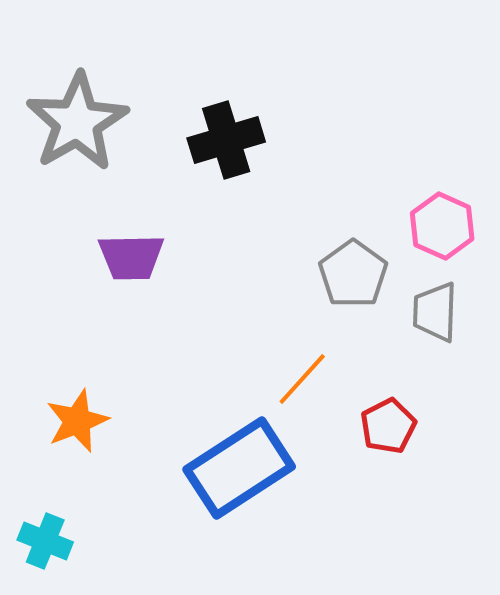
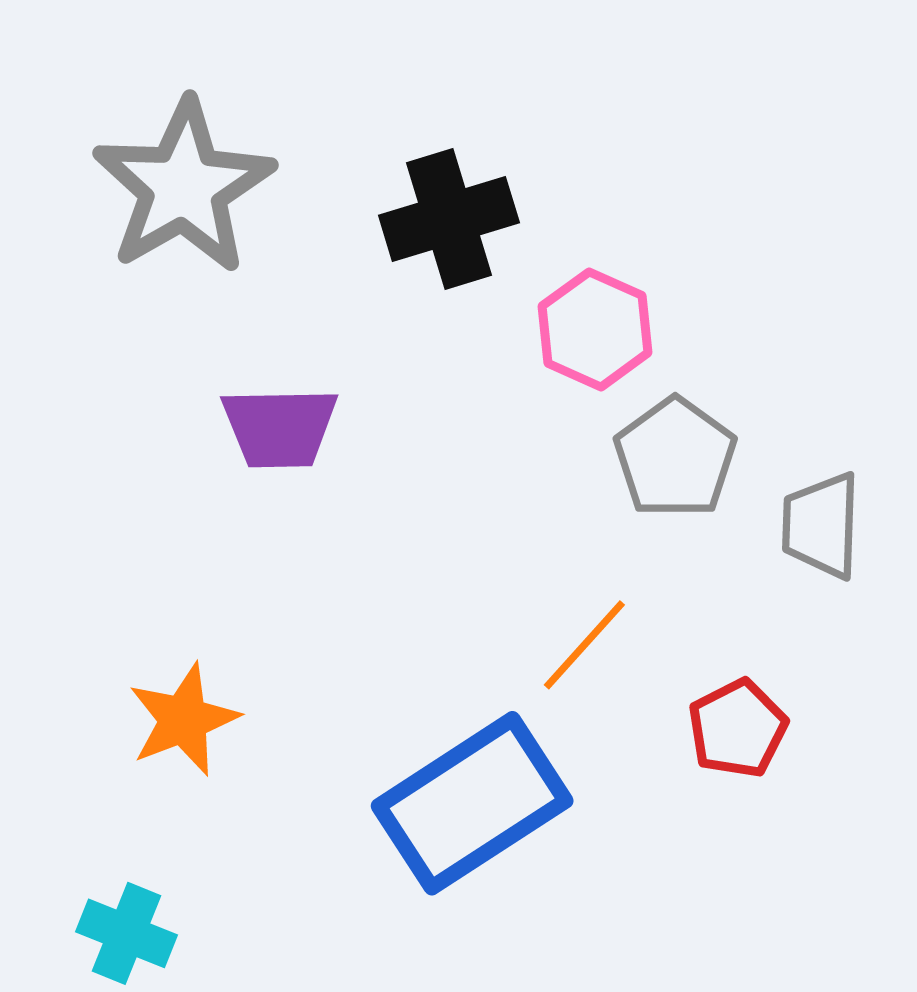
pink hexagon: (442, 226) -> (595, 329), moved

